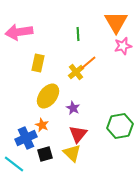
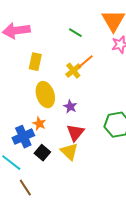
green line: (78, 34) -> (75, 33), turned -56
yellow ellipse: (48, 96) -> (45, 95), turned -55
black square: (45, 154) -> (42, 153), turned -35

